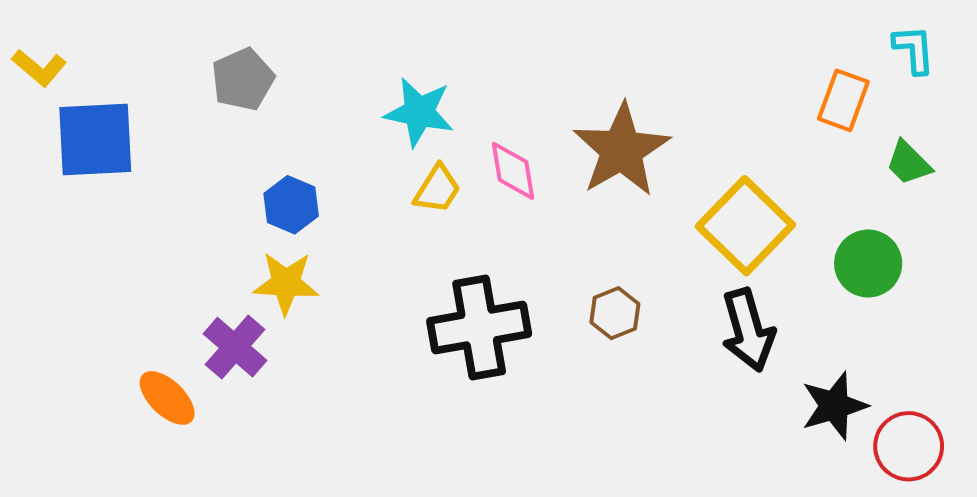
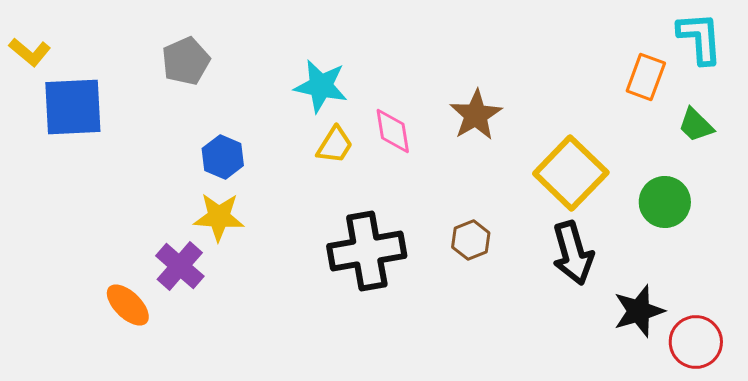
cyan L-shape: (914, 49) -> (700, 38), size x1.4
brown star: (621, 150) -> (476, 115), size x0.7

